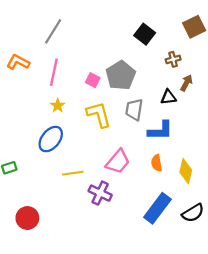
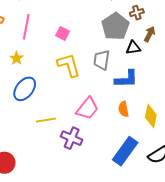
gray pentagon: (121, 75) -> (115, 26), moved
yellow star: (58, 106) -> (16, 58), moved

